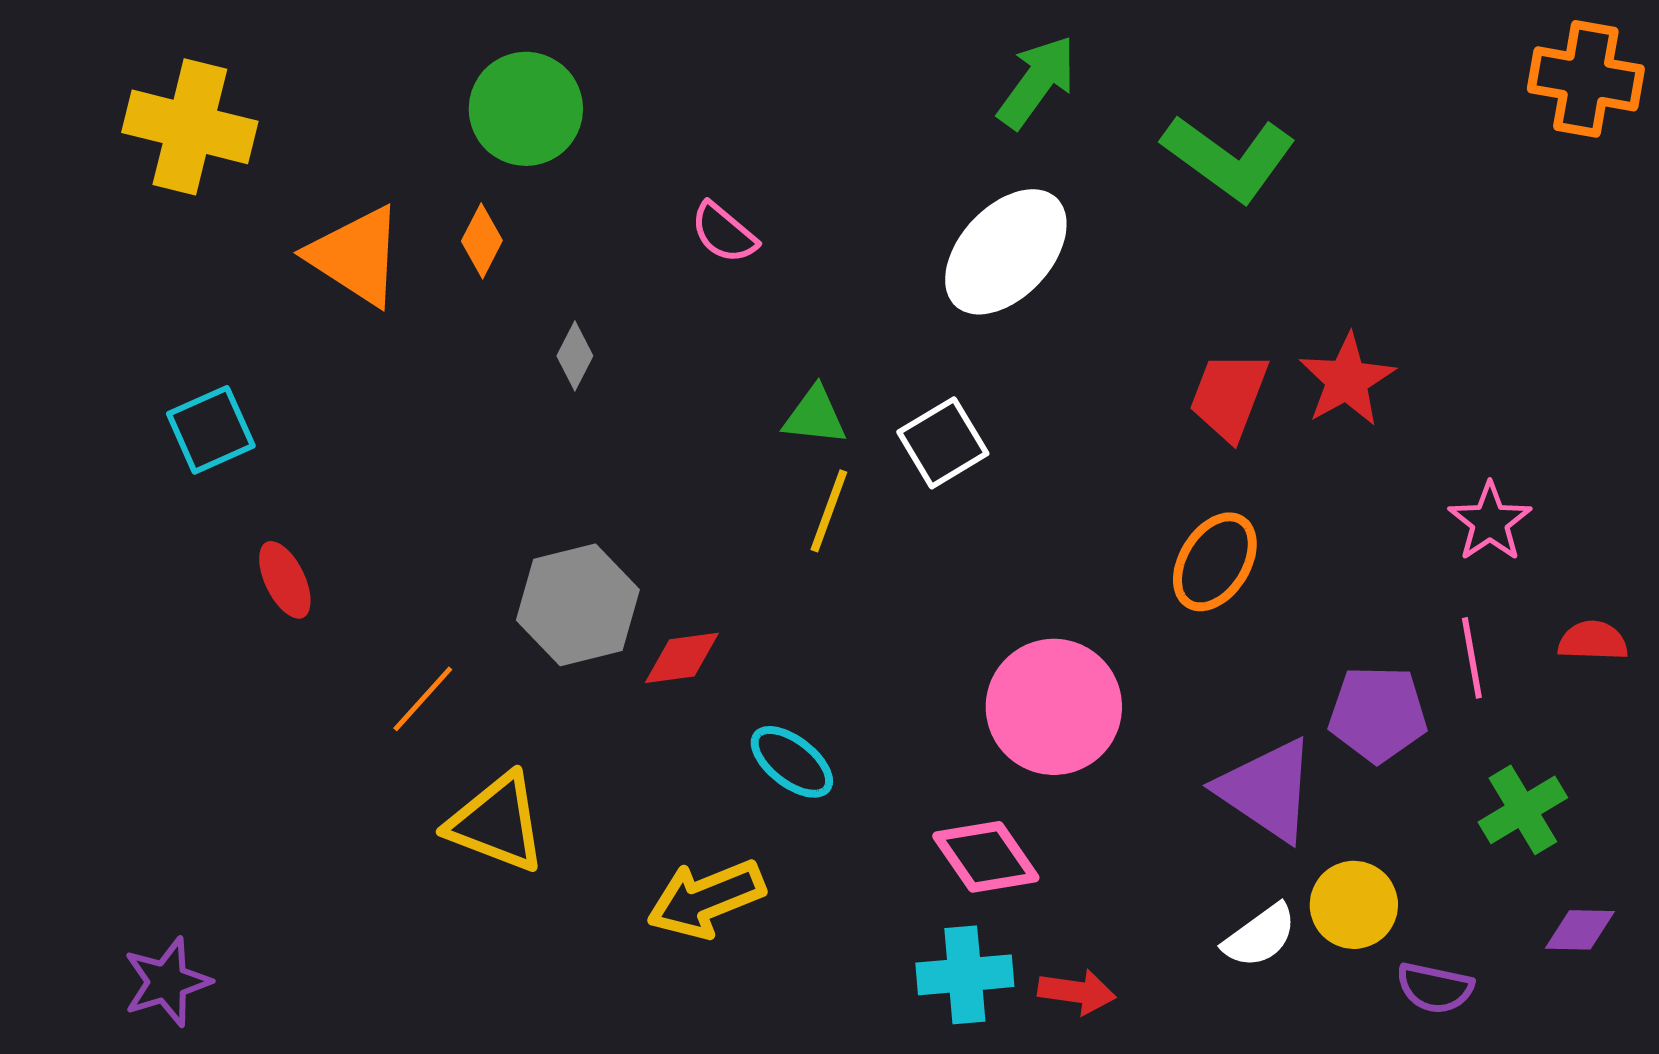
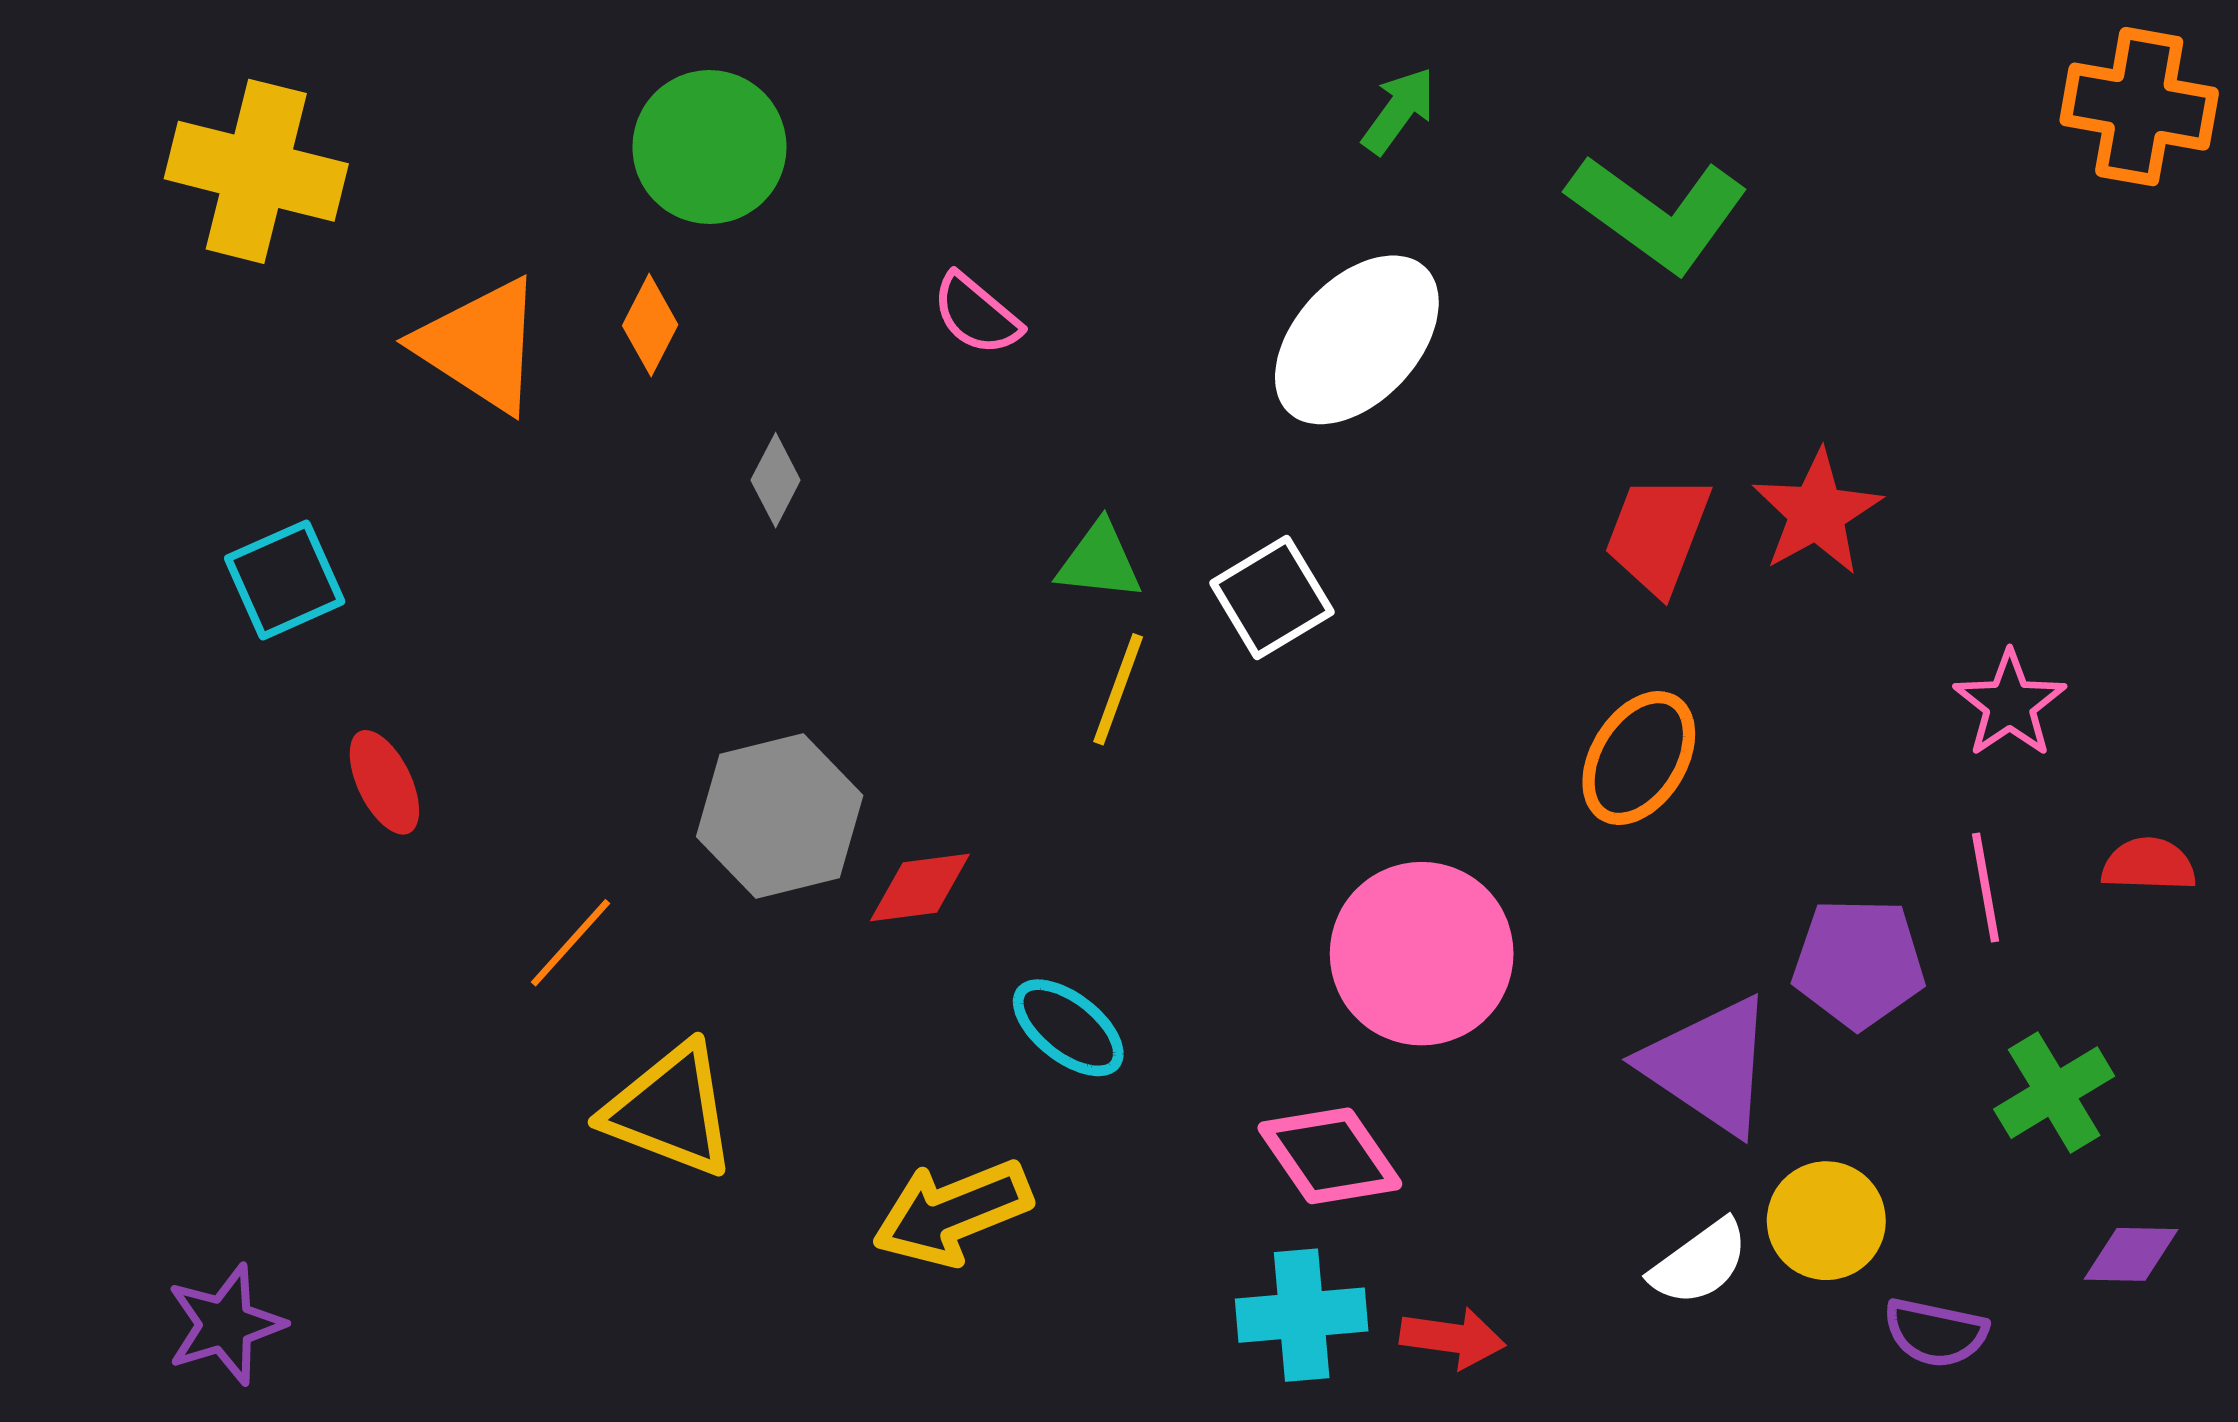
green arrow: (1037, 82) -> (1399, 111), size x0.7

